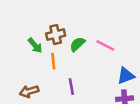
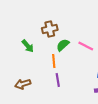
brown cross: (56, 35) -> (50, 29), moved
orange line: (53, 61) -> (54, 61), moved

